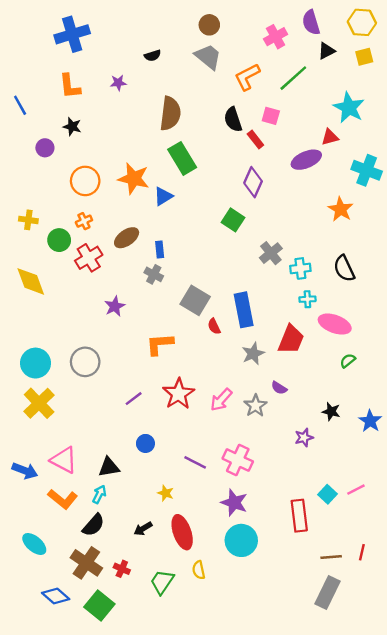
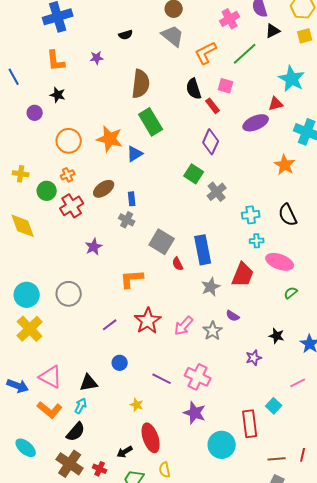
gray cross: (271, 253) -> (217, 192), moved
pink line: (356, 490) -> (298, 383), moved
black arrow: (143, 529) -> (125, 452), moved
cyan circle: (241, 540) -> (222, 445), moved

